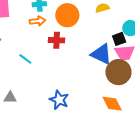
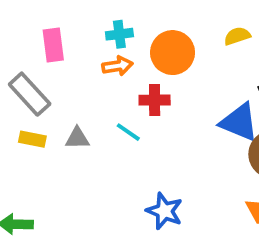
cyan line: (25, 59) -> (128, 132), moved
gray triangle: (10, 98) -> (77, 138), moved

